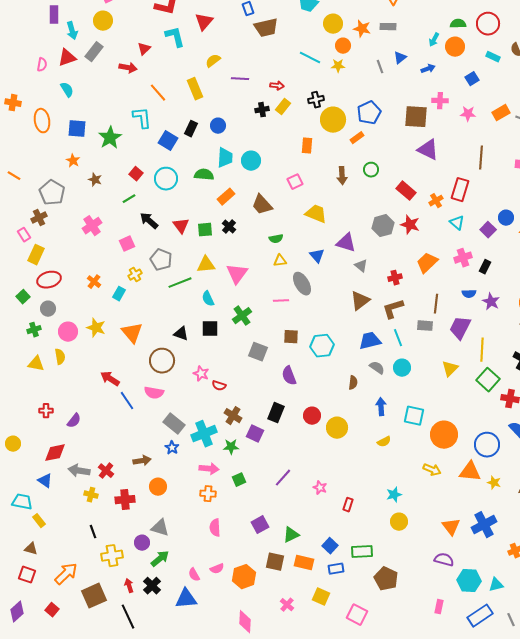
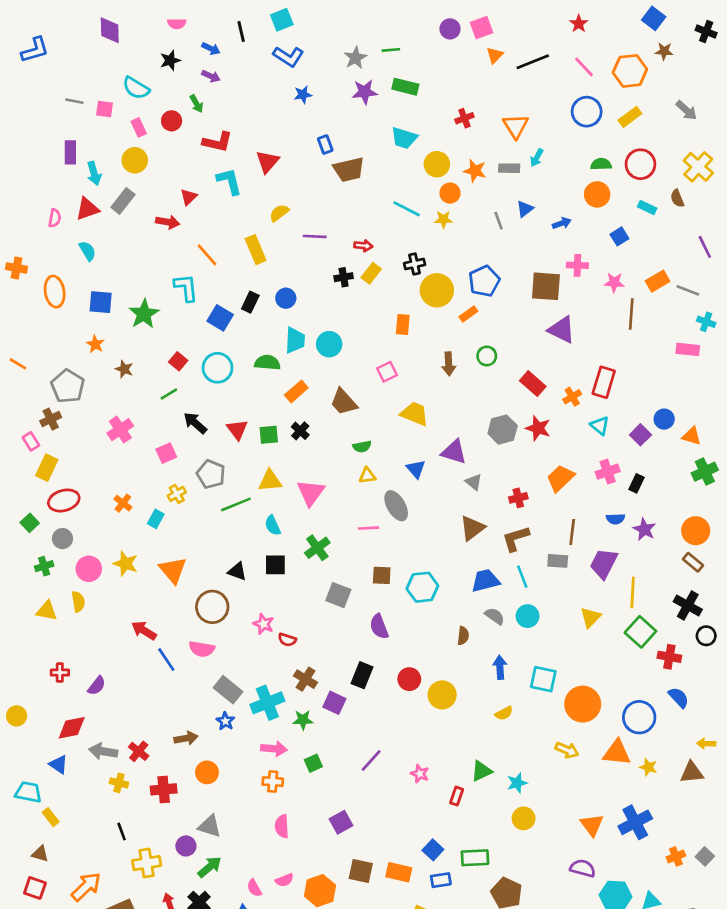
cyan arrow: (434, 40) -> (537, 158), moved
brown line: (481, 158) -> (631, 314), moved
green triangle: (291, 535) -> (482, 771), moved

